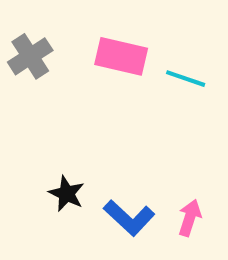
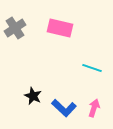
cyan line: (186, 79) -> (92, 68), moved

